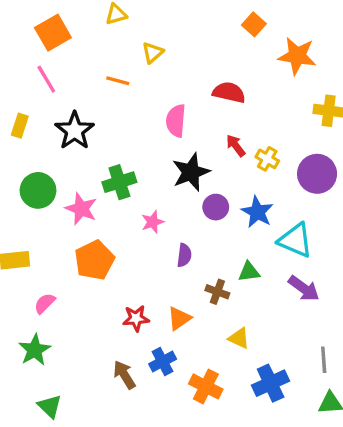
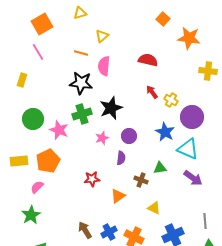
pink semicircle: (176, 121) -> (104, 66), moved
black star: (75, 131) -> (81, 83), moved, turned -30
black star: (191, 172) -> (111, 108), moved
purple circle: (317, 174) -> (192, 117), moved
purple circle: (216, 207) -> (129, 136), moved
orange pentagon: (94, 260) -> (48, 161), moved
red star: (136, 318) -> (92, 179), moved
blue cross: (163, 362) -> (109, 232), moved

